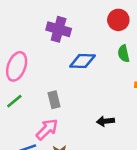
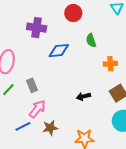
red circle: (118, 20) -> (73, 13), moved
gray rectangle: (54, 100) -> (32, 85), moved

